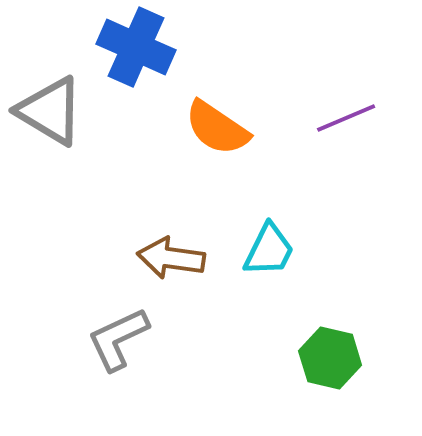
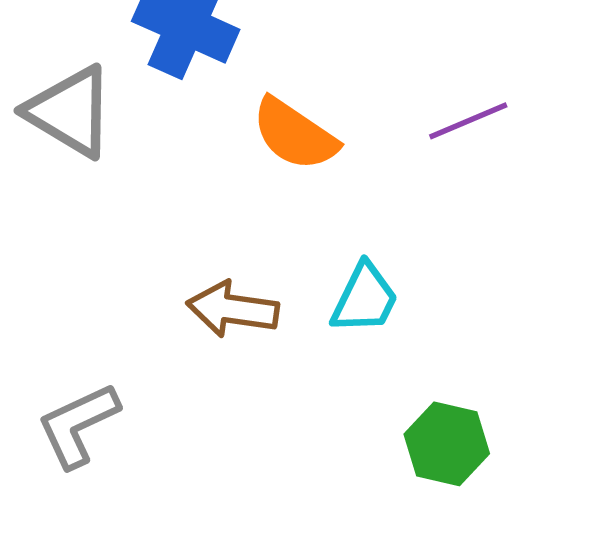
gray L-shape: (118, 339) -> (78, 425), moved

